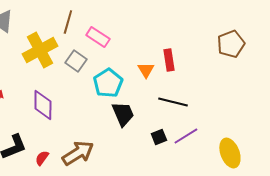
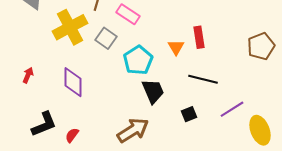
brown pentagon: (231, 44) -> (261, 46), moved
purple line: (186, 136) -> (232, 109), moved
brown arrow: (78, 153) -> (133, 130), moved

